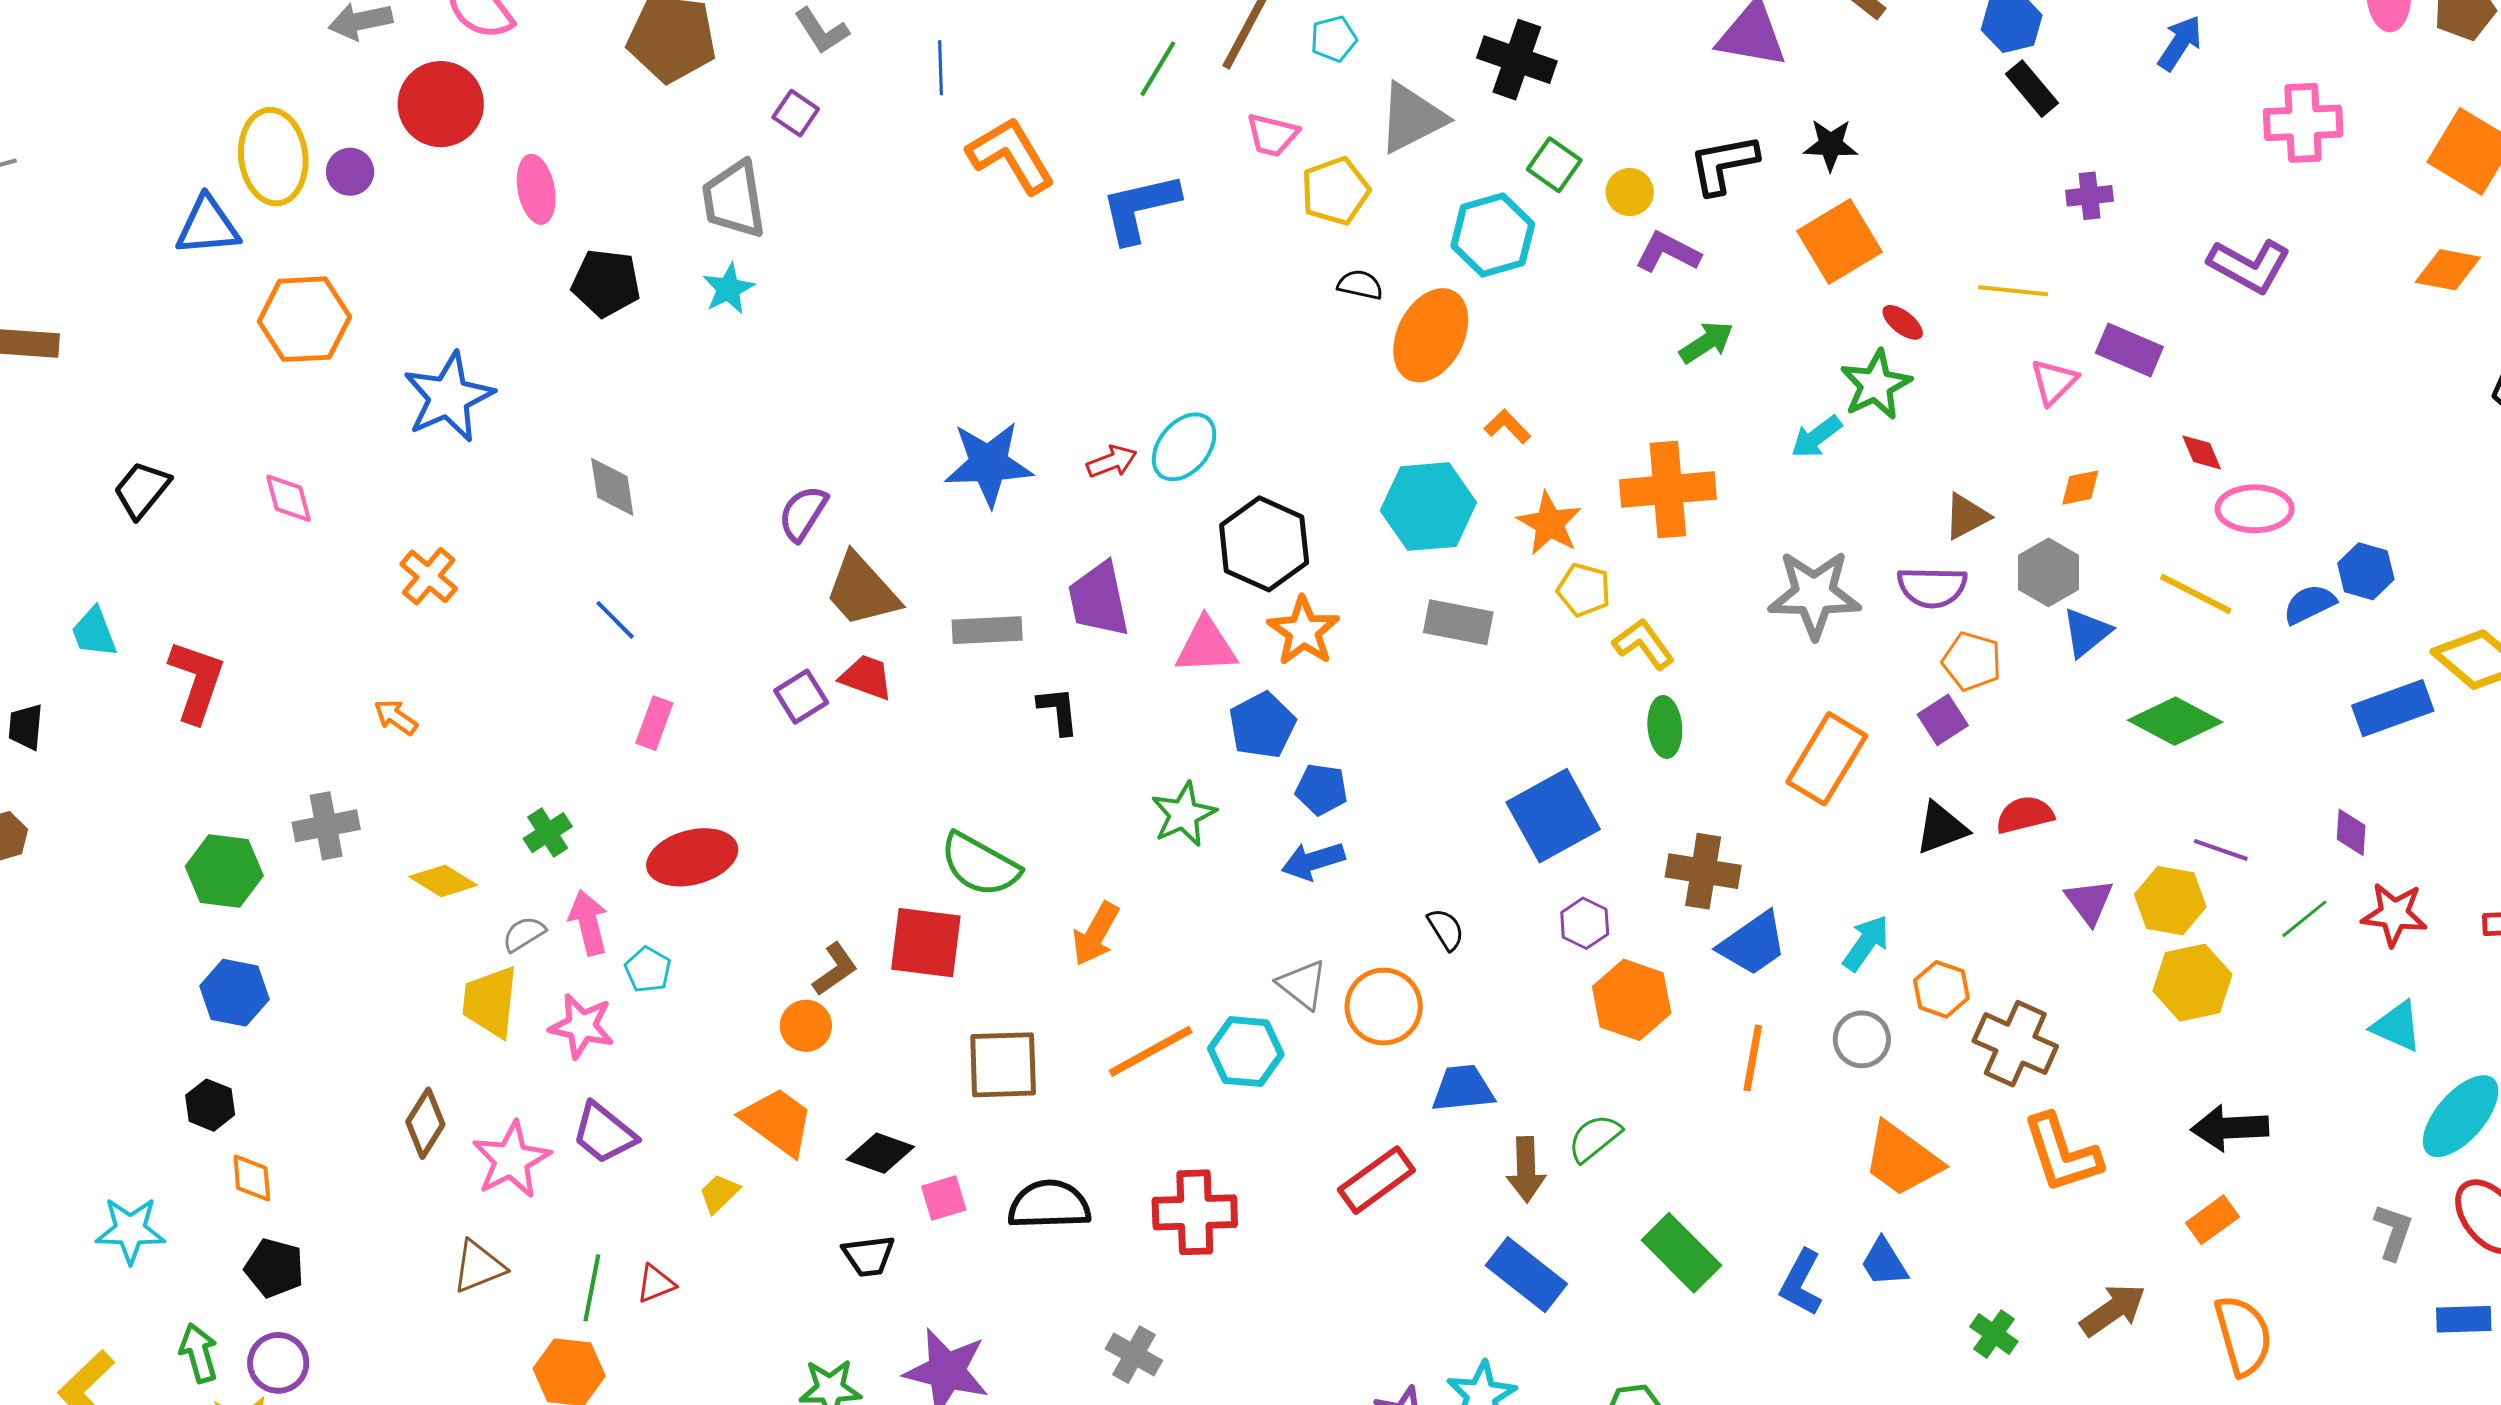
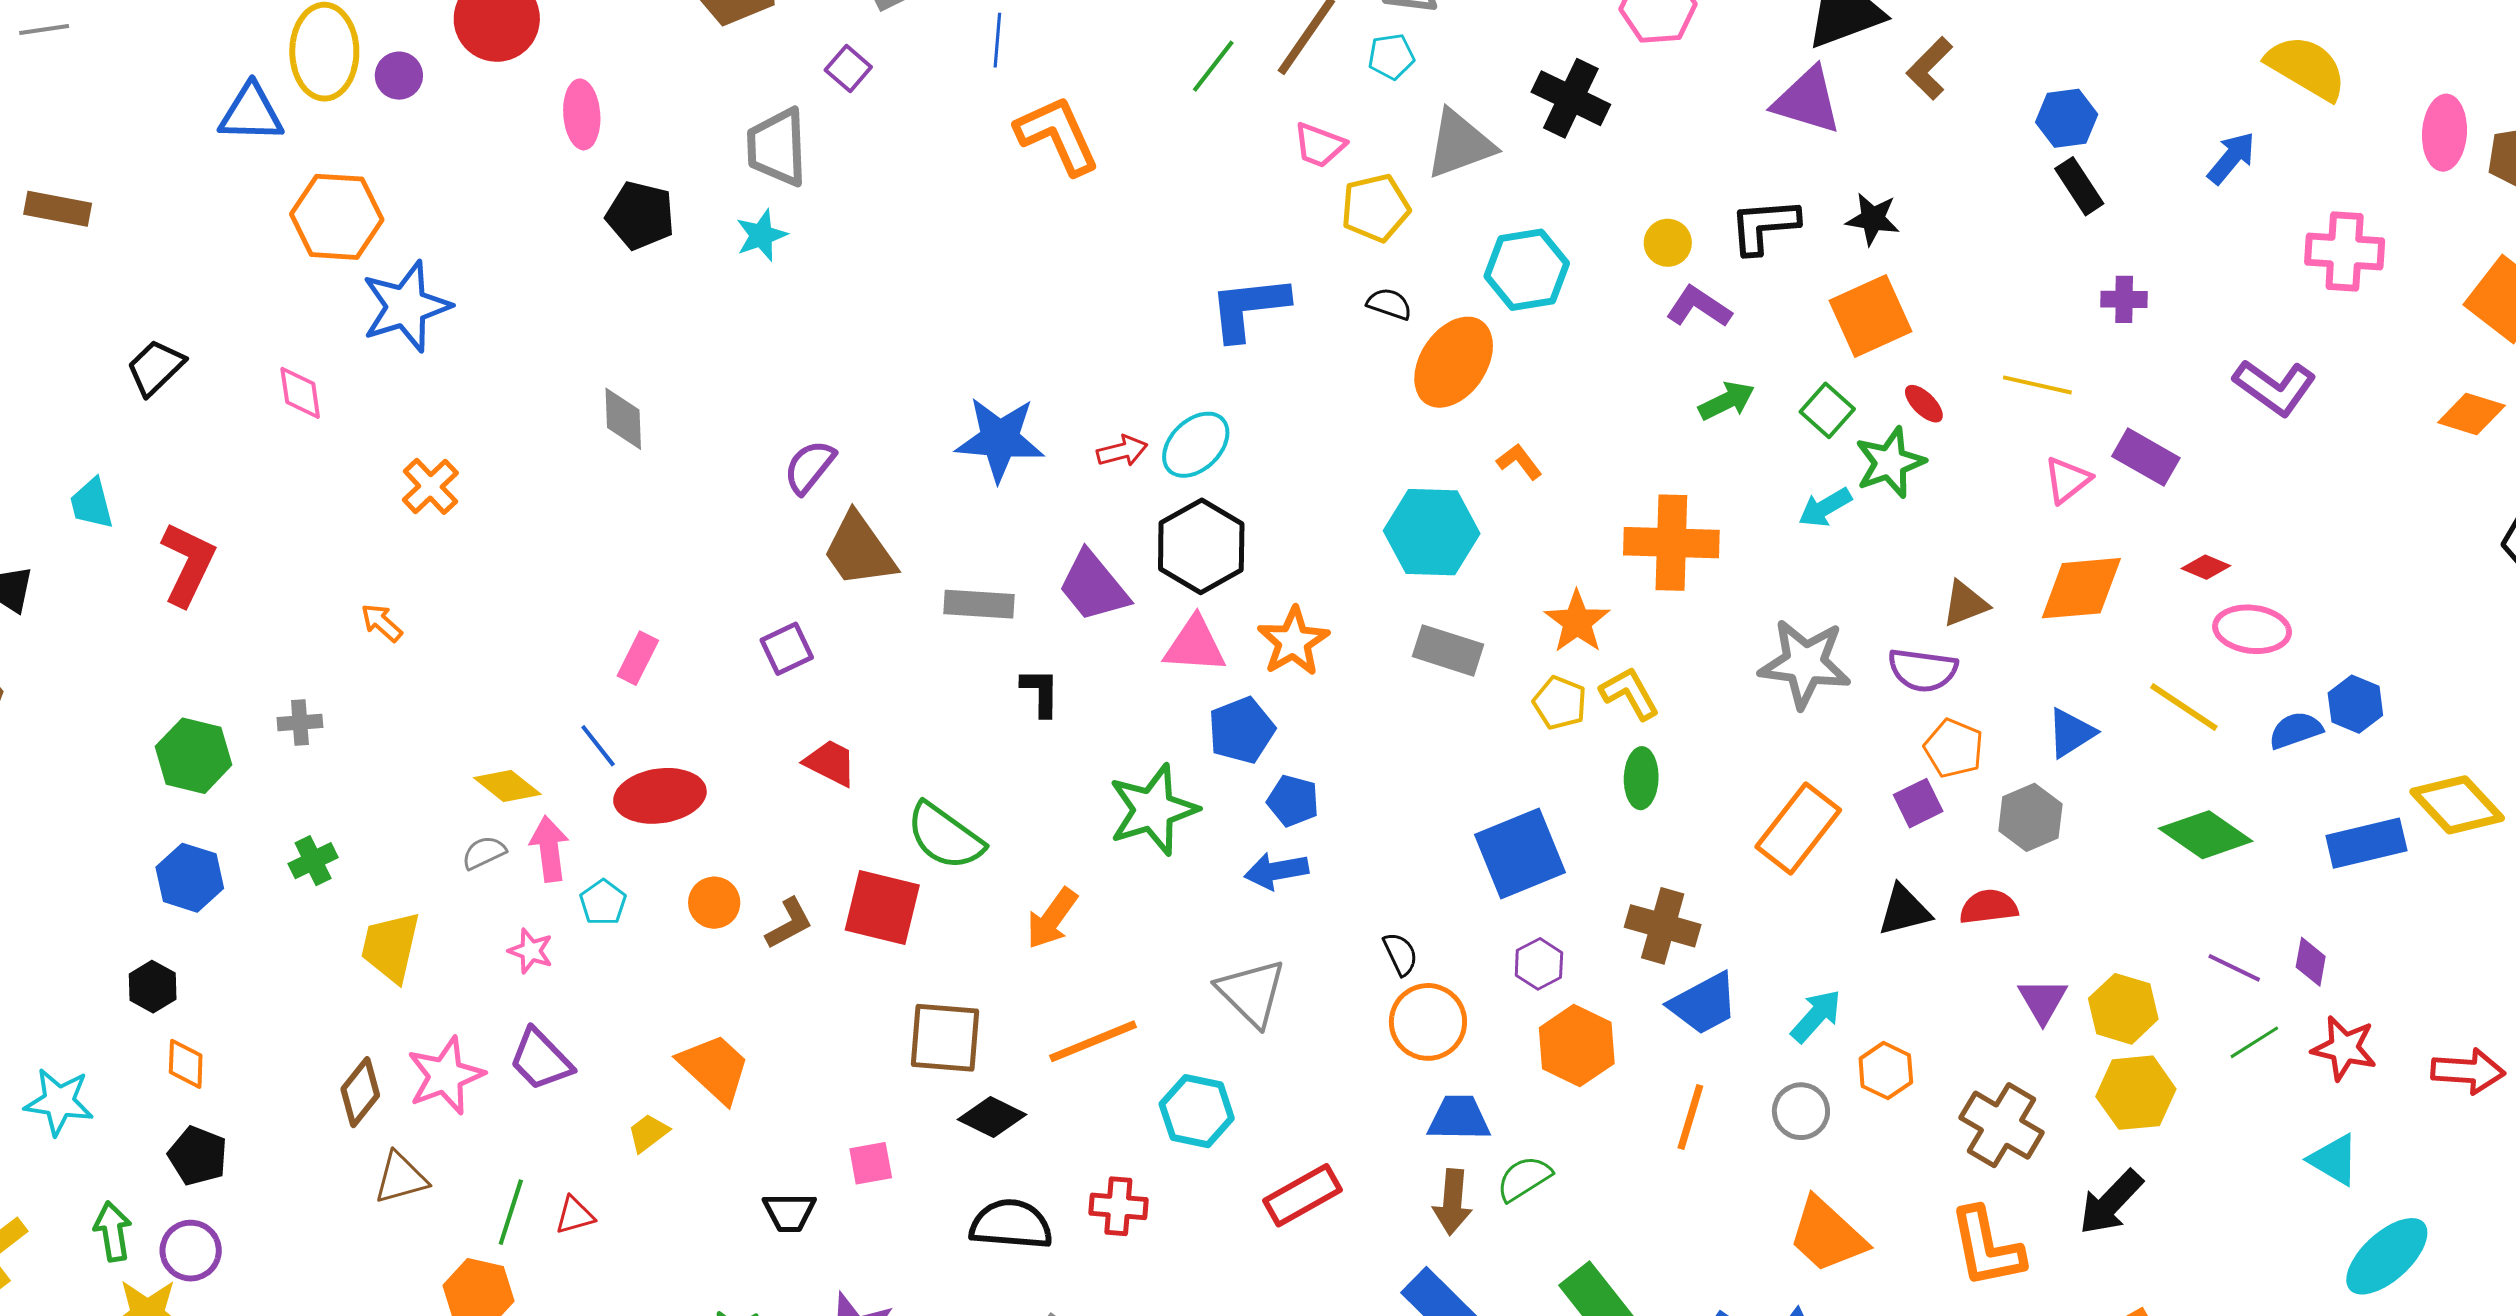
green square: (1554, 165) -> (1827, 410), moved
blue L-shape: (1140, 208) -> (1249, 308), moved
blue star: (449, 397) -> (406, 306), moved
red diamond: (2202, 452) -> (2206, 567), turned -51
orange diamond: (2080, 488) -> (2081, 588), size x2.0
orange star: (1549, 524) -> (1577, 622), moved
black hexagon: (1264, 544) -> (1201, 546), moved
gray hexagon: (2048, 572) -> (2030, 817), moved
yellow pentagon: (1584, 590) -> (1560, 703), moved
purple trapezoid: (1099, 599) -> (1093, 586), turned -34
blue line: (615, 620) -> (598, 746), moved
red trapezoid: (866, 677) -> (830, 763), moved
green diamond: (2175, 721) -> (2206, 835), moved
green star: (1184, 814) -> (1153, 810), size x1.4
gray cross: (326, 826) -> (300, 722), size x0.7
green cross: (548, 833) -> (313, 861), moved
purple line: (2221, 850) -> (2234, 968), moved
yellow diamond: (443, 881) -> (507, 786), moved
gray triangle: (1302, 985) -> (1252, 992), size x1.4
yellow trapezoid: (490, 1002) -> (391, 947), moved
orange circle: (1384, 1007) -> (1428, 1022), moved
pink star: (582, 1026) -> (531, 951), size x0.7
orange circle: (806, 1026) -> (714, 903), moved
brown cross: (2015, 1044) -> (2002, 1125), moved
cyan hexagon: (1246, 1052) -> (1197, 1111), moved
blue trapezoid: (1463, 1089) -> (1459, 1118), moved
brown diamond: (425, 1123) -> (360, 1092), moved
black arrow: (2230, 1128) -> (2111, 1202), moved, turned -50
black diamond: (880, 1153) -> (992, 1117), moved
black semicircle: (1049, 1205) -> (1011, 1224), moved
red cross: (1195, 1212) -> (1118, 1206), size x0.7

